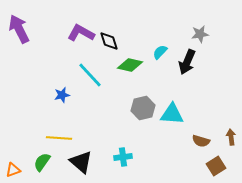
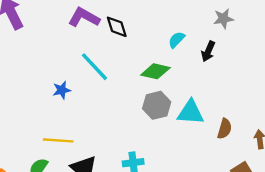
black arrow: (187, 62) -> (208, 51), size x0.7
green diamond: (130, 65) -> (155, 71), moved
brown semicircle: (201, 141) -> (225, 129), moved, turned -90

